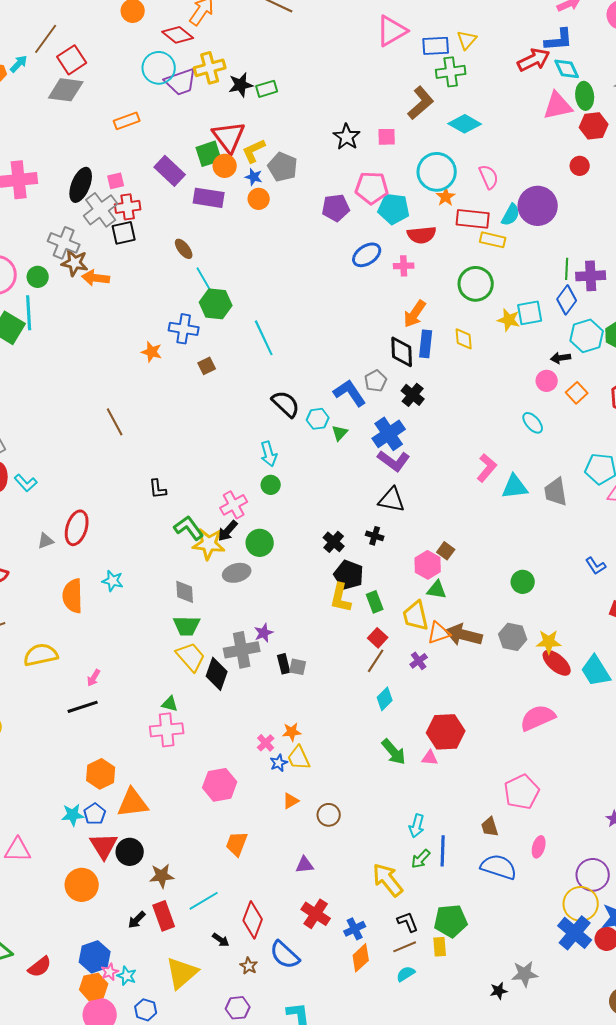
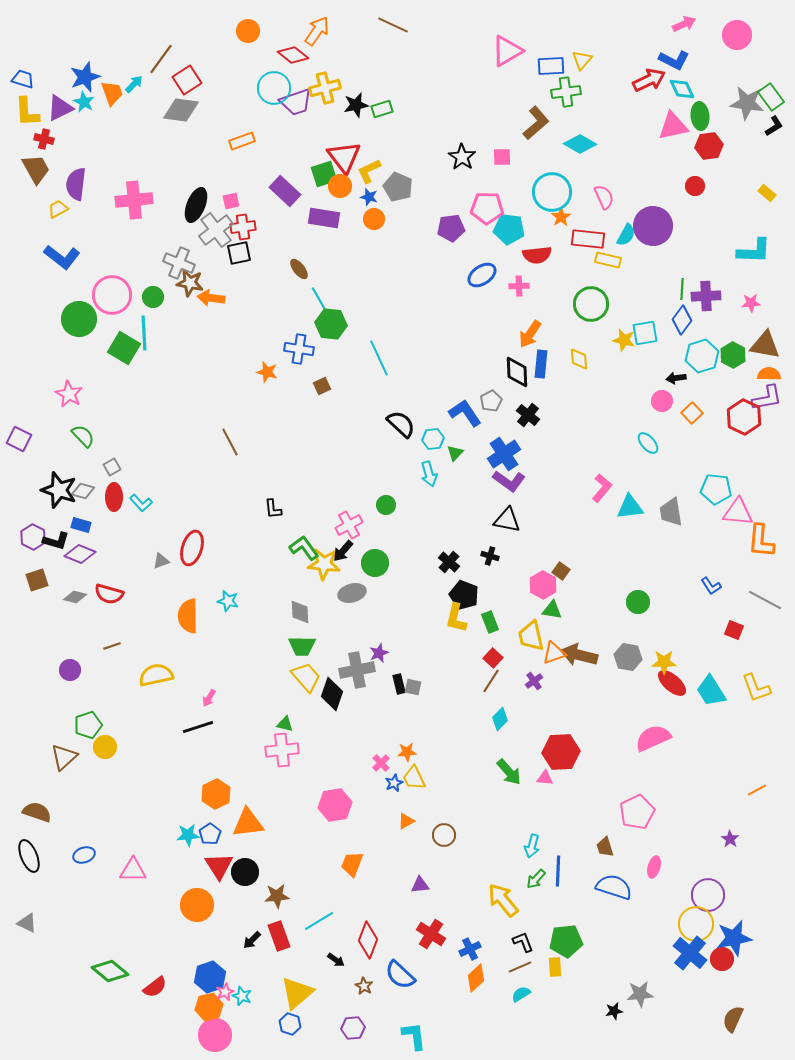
blue L-shape: (559, 40) -> (674, 60), turned 32
cyan arrow: (269, 454) -> (429, 474), moved
blue hexagon: (146, 1010) -> (290, 1024), moved

